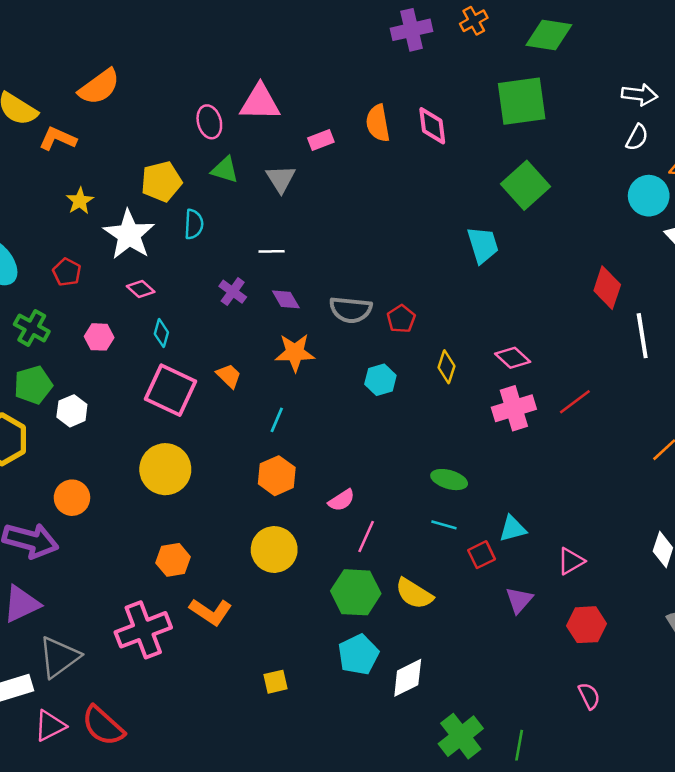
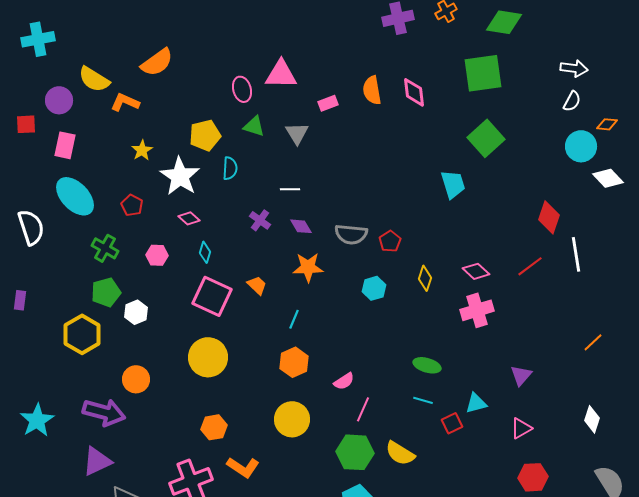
red line: (575, 402) -> (530, 266), moved
purple triangle: (519, 600) -> (521, 375), moved

